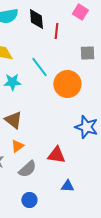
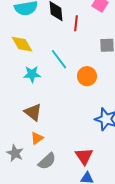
orange circle: (67, 84) -> (87, 76), size x0.7
red triangle: (56, 155) -> (84, 156), moved, turned 48

